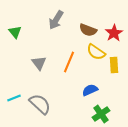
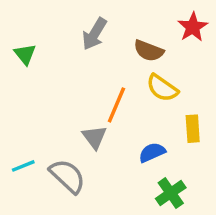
red star: (114, 33) -> (193, 27), moved
gray triangle: (39, 63) -> (94, 137), moved
yellow rectangle: (114, 65) -> (193, 129), moved

